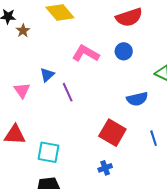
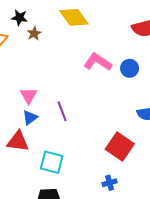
blue circle: (124, 51) -> (130, 68), moved
blue triangle: (47, 75) -> (30, 118), moved
purple line: (68, 92) -> (62, 111), moved

